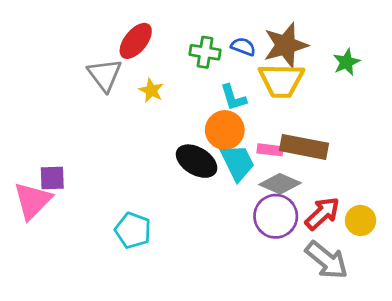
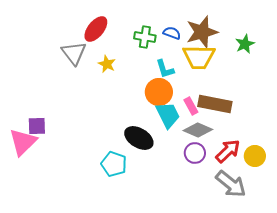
pink rectangle: (270, 150) -> (191, 106), turned 54
black ellipse: (197, 161) -> (139, 138), moved
purple circle: (276, 216) -> (195, 153), size x0.7
cyan pentagon: (133, 230) -> (114, 164), moved

